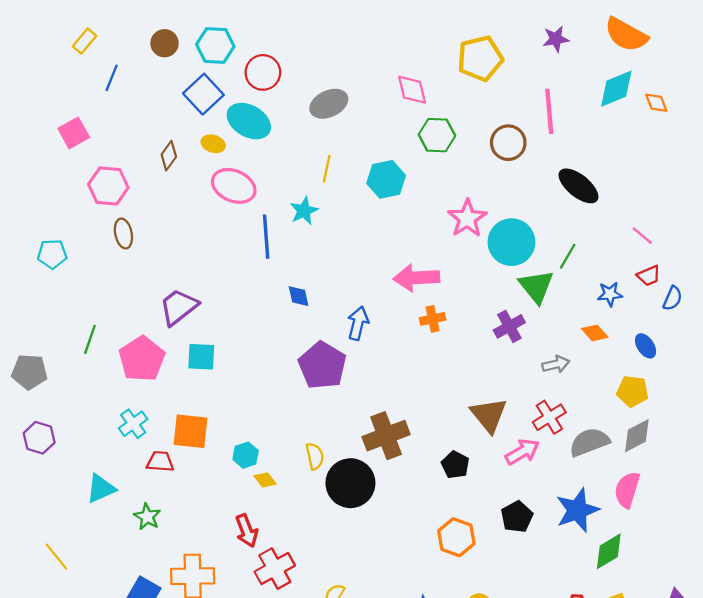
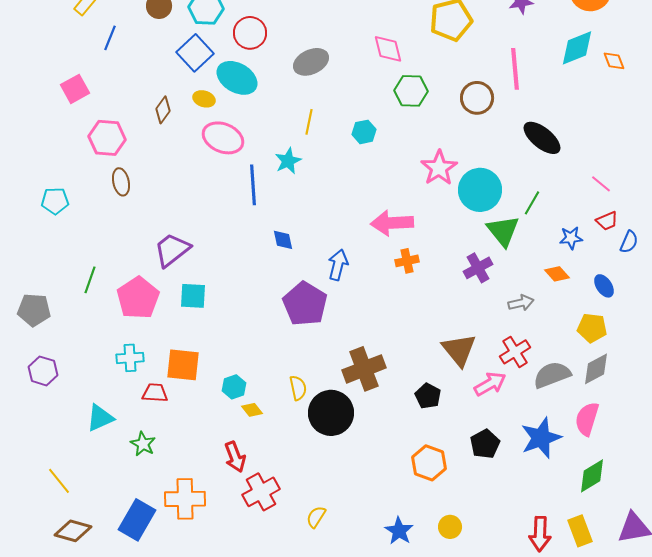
cyan hexagon: (386, 179) -> (364, 132), size x0.7
cyan cross: (133, 424) -> (130, 358), turned 32
green diamond: (609, 551) -> (592, 476), moved

